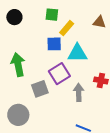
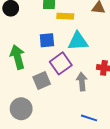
yellow rectangle: (67, 28) -> (65, 16), turned 56
blue square: (54, 44) -> (47, 40), moved

